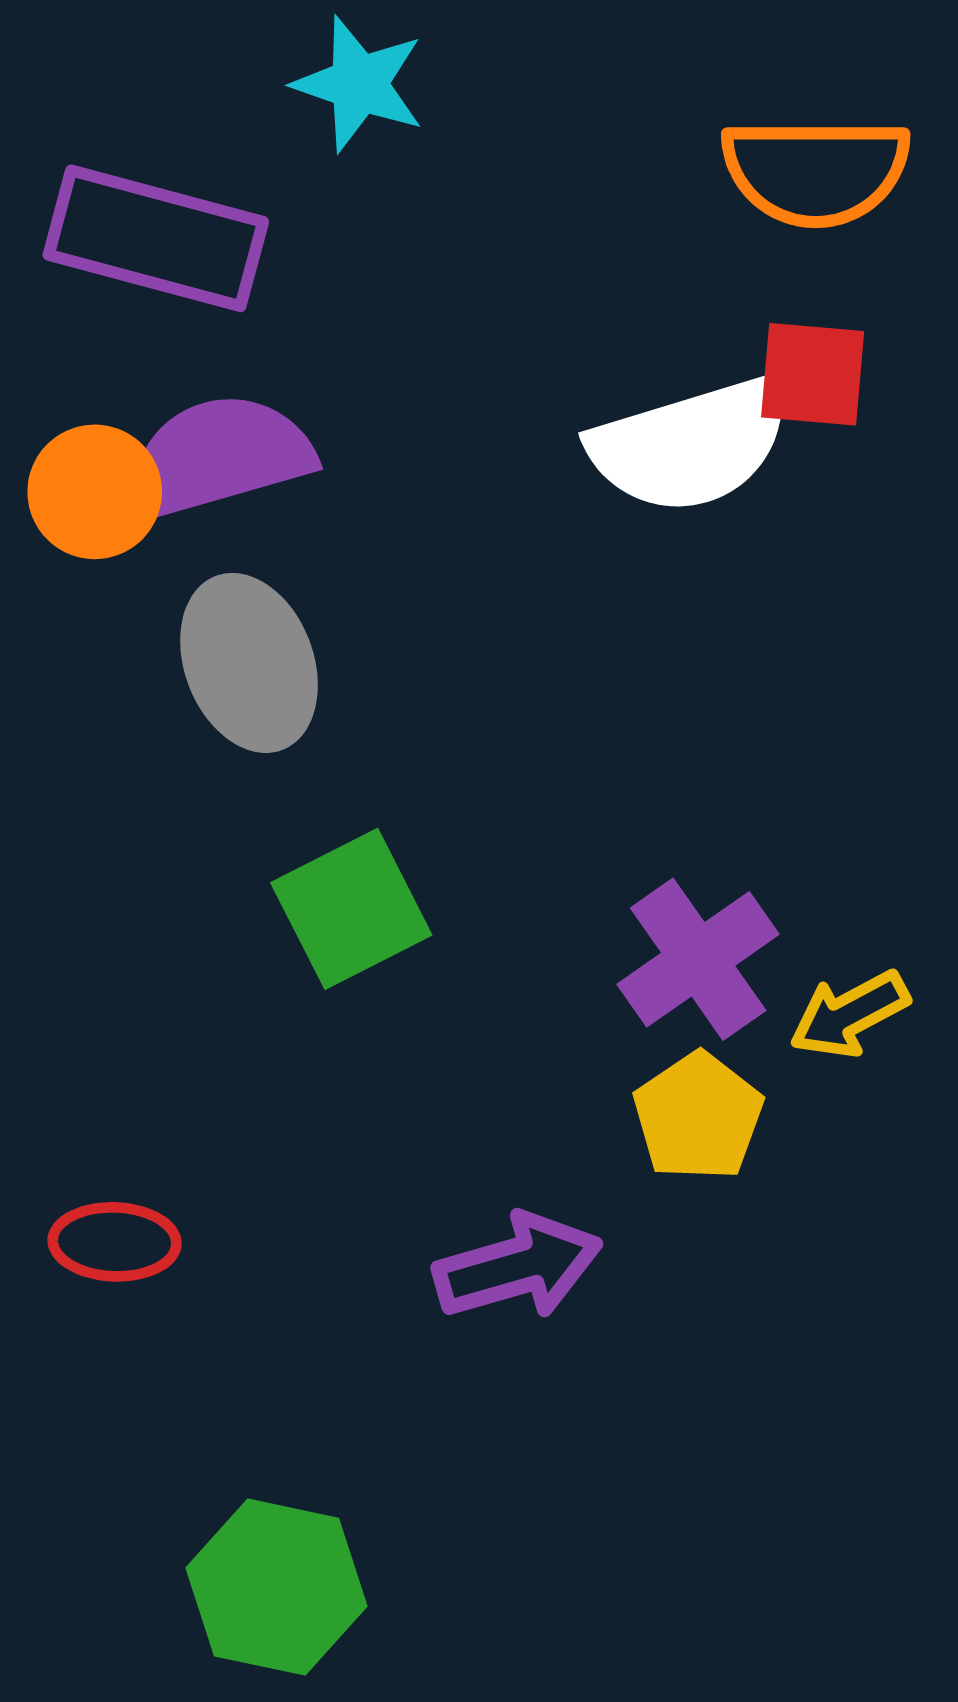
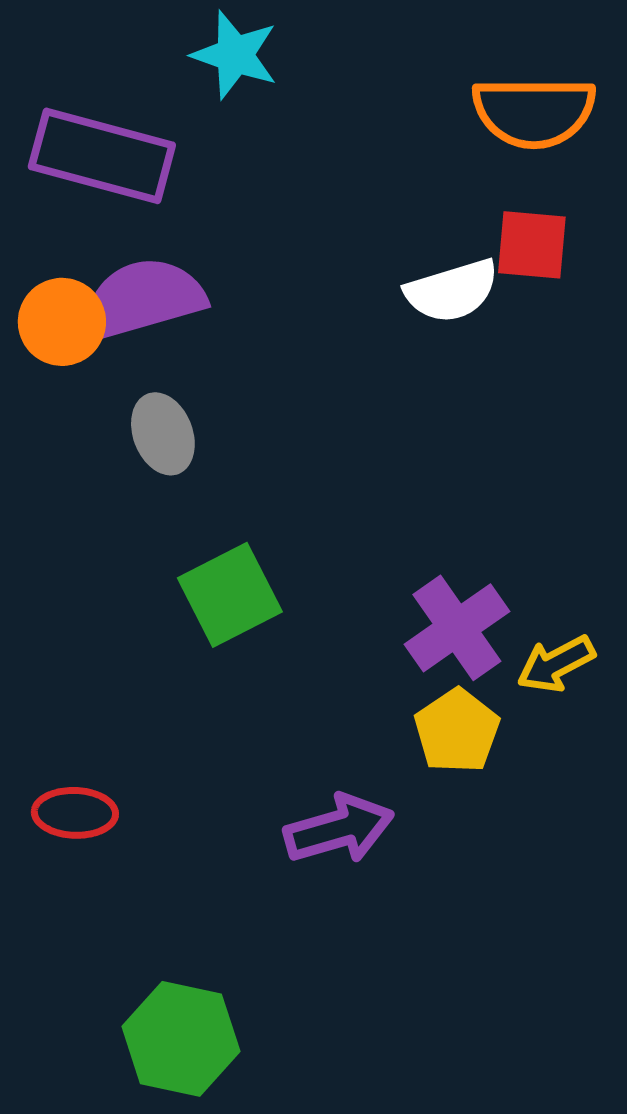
white semicircle: (690, 445) -> (452, 291), size x0.7
gray ellipse: (249, 663) -> (163, 434), size x0.7

